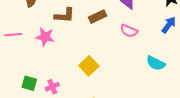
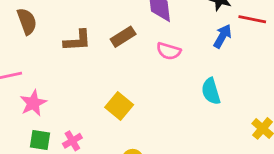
pink star: (45, 37) -> (33, 103), moved, turned -30
cyan semicircle: (156, 63) -> (211, 91), turned 54

